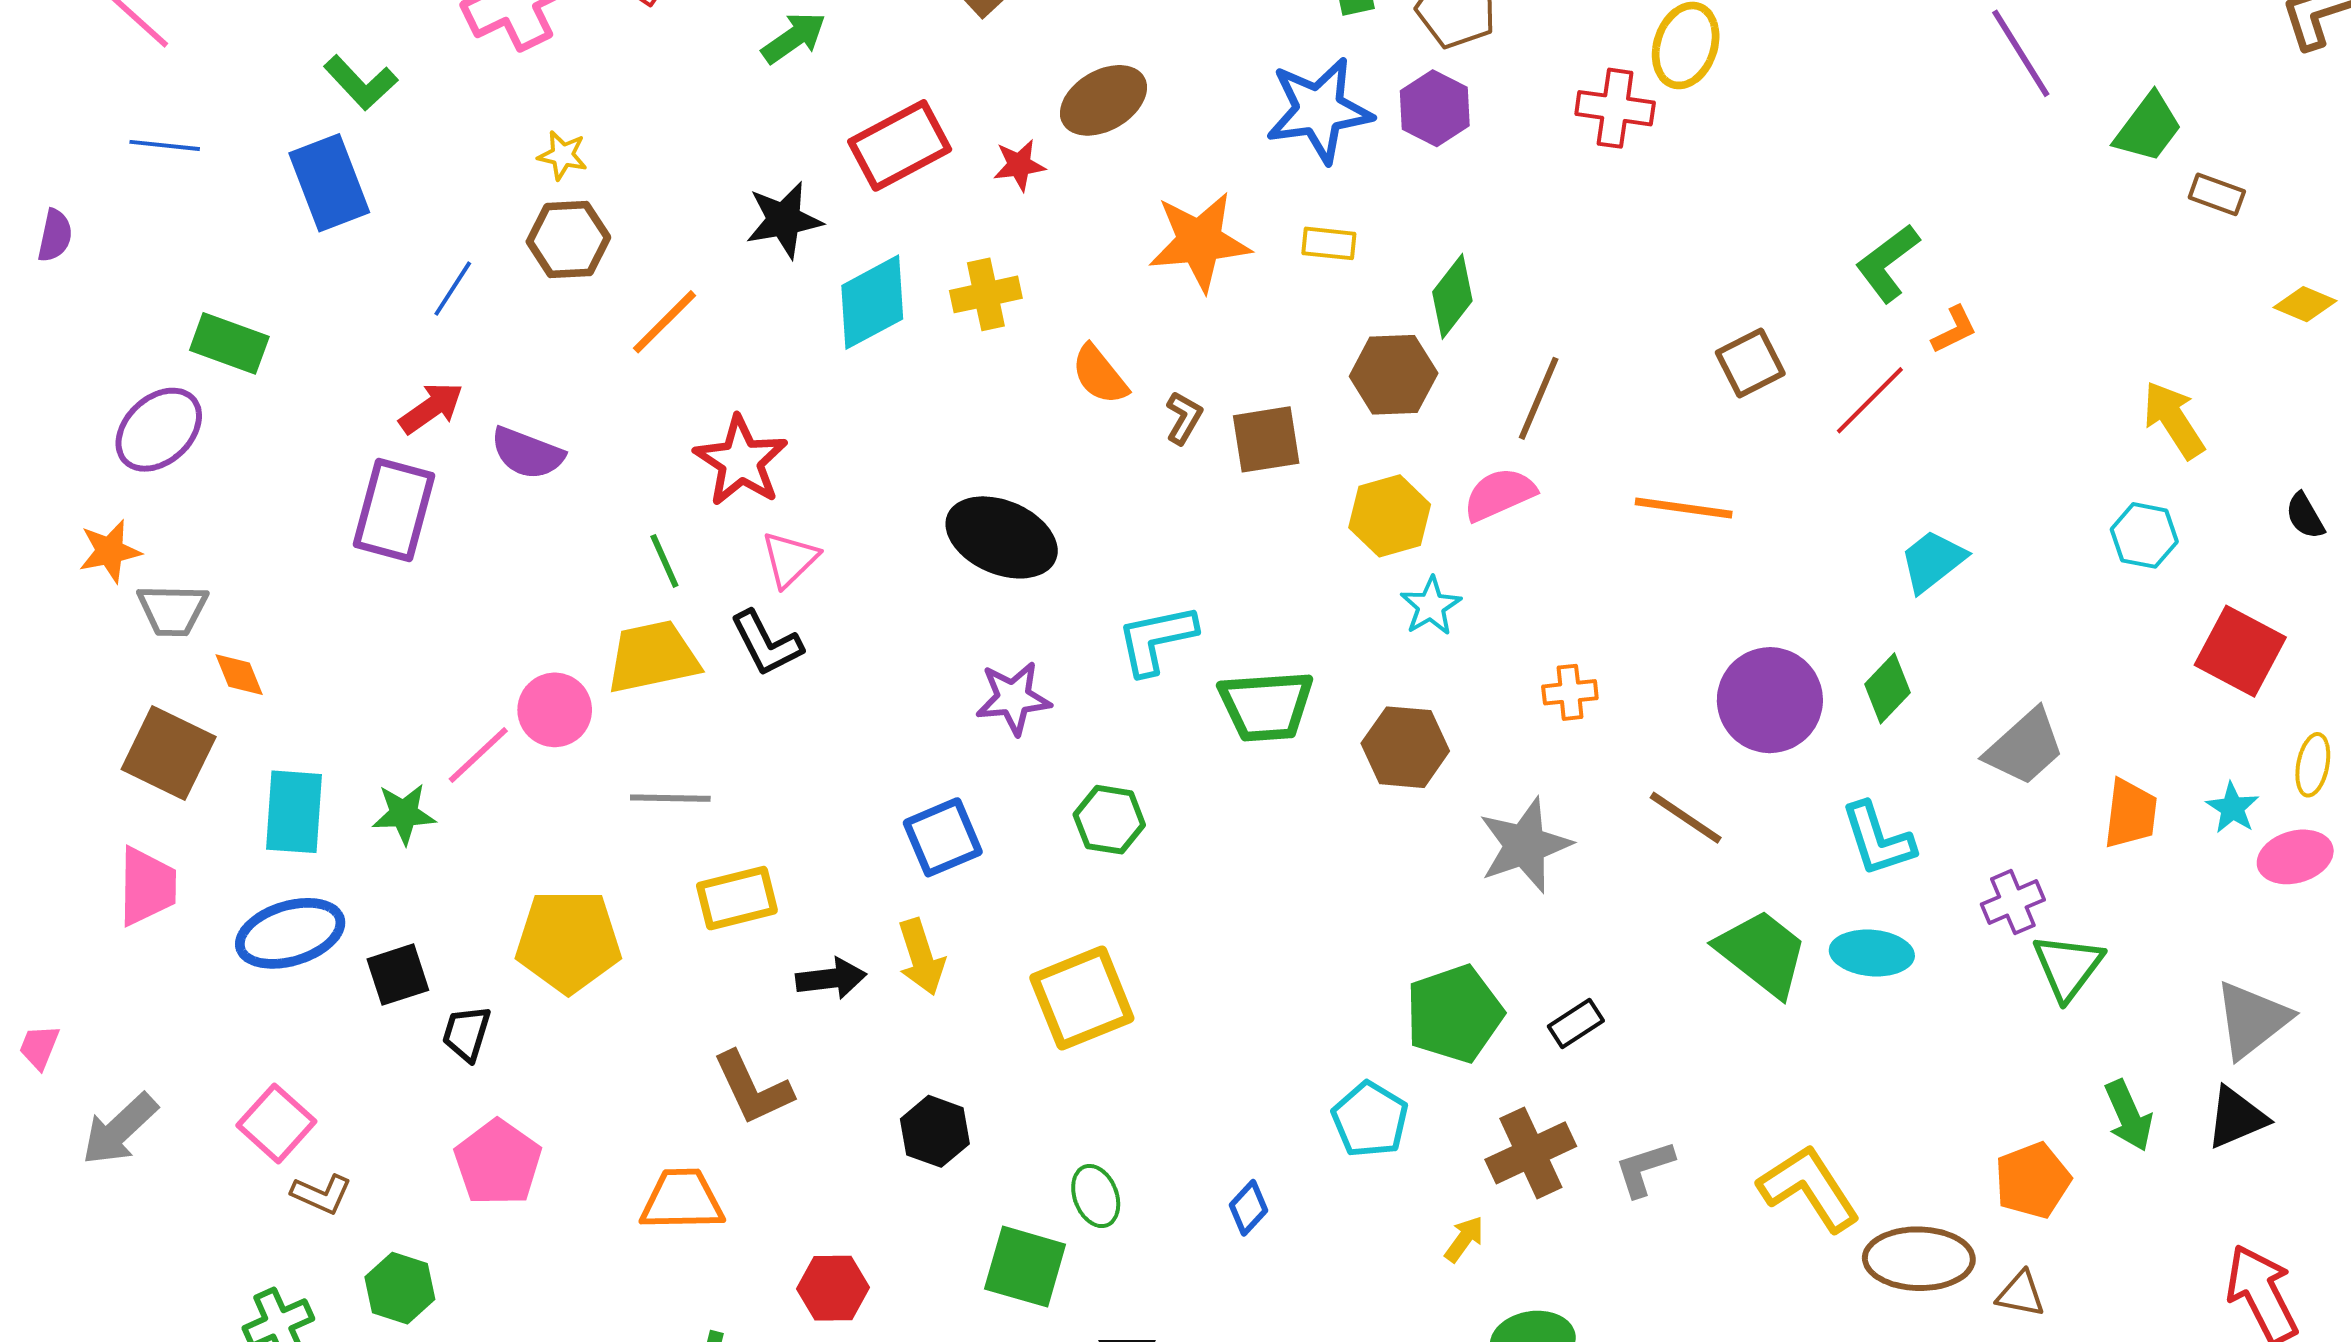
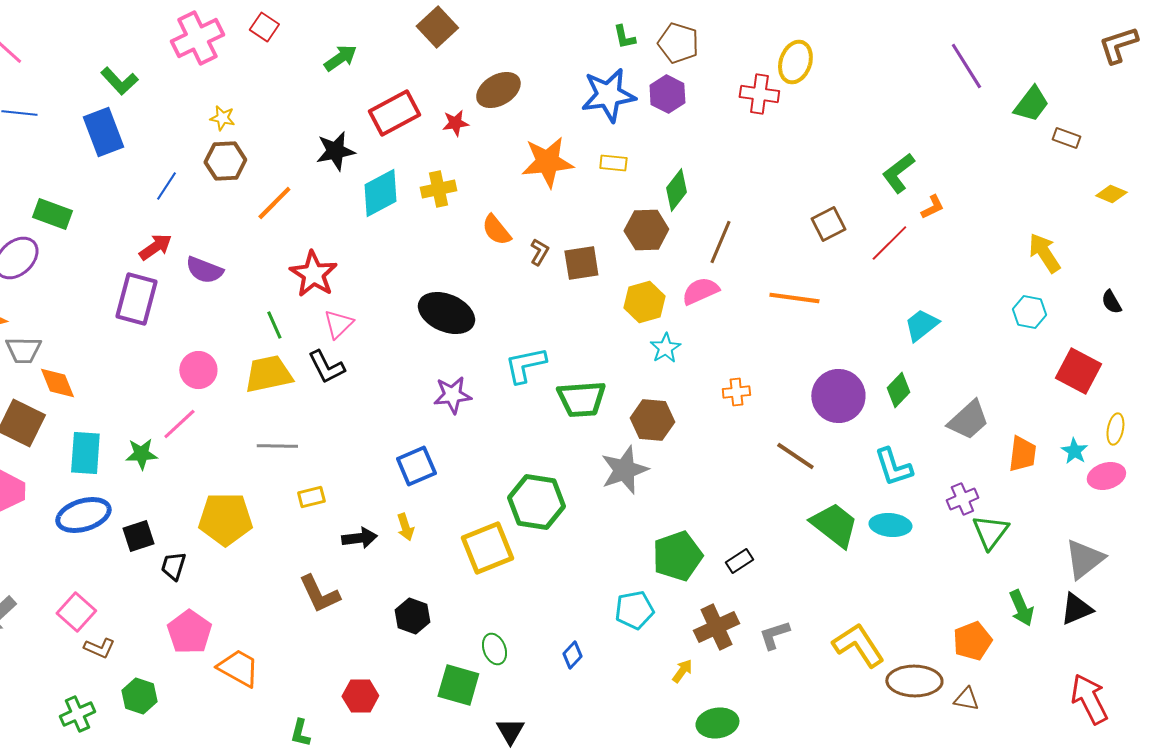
orange diamond: (239, 675) -> (57, 383), size x1.4
pink circle: (555, 710) -> (198, 370), moved
green hexagon: (1109, 820) -> (536, 502), moved, size x1.6
gray star: (1525, 845) -> (624, 470), moved
yellow rectangle: (737, 898) -> (311, 497), size x0.7
yellow arrow: (921, 957) -> (405, 527), size x0.7
cyan pentagon: (1370, 1120) -> (634, 610), turned 30
orange trapezoid: (682, 1200) -> (238, 668), moved, turned 30

